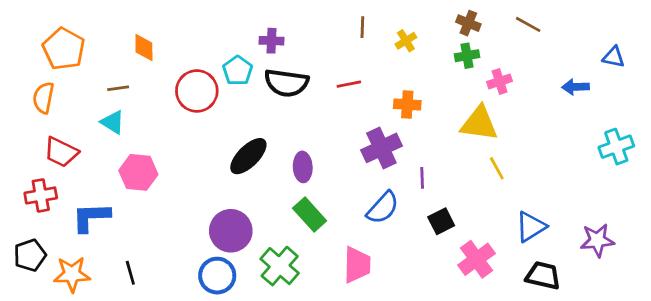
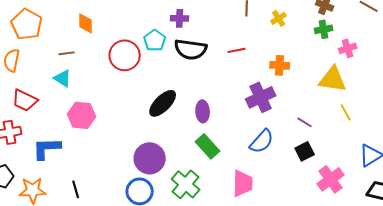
purple line: (422, 178) -> (305, 122), moved, turned -56

